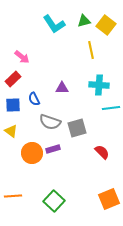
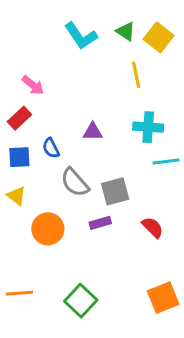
green triangle: (84, 21) -> (126, 31), turned 48
gray semicircle: (50, 122) -> (75, 182), turned 30
purple rectangle: (53, 149) -> (100, 223), moved

